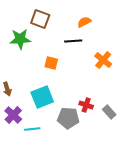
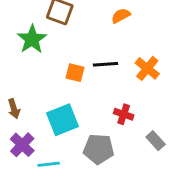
green star: (20, 39) -> (32, 39), turned -30
black line: (73, 41) -> (106, 64), moved
red cross: (86, 105) -> (124, 114), moved

